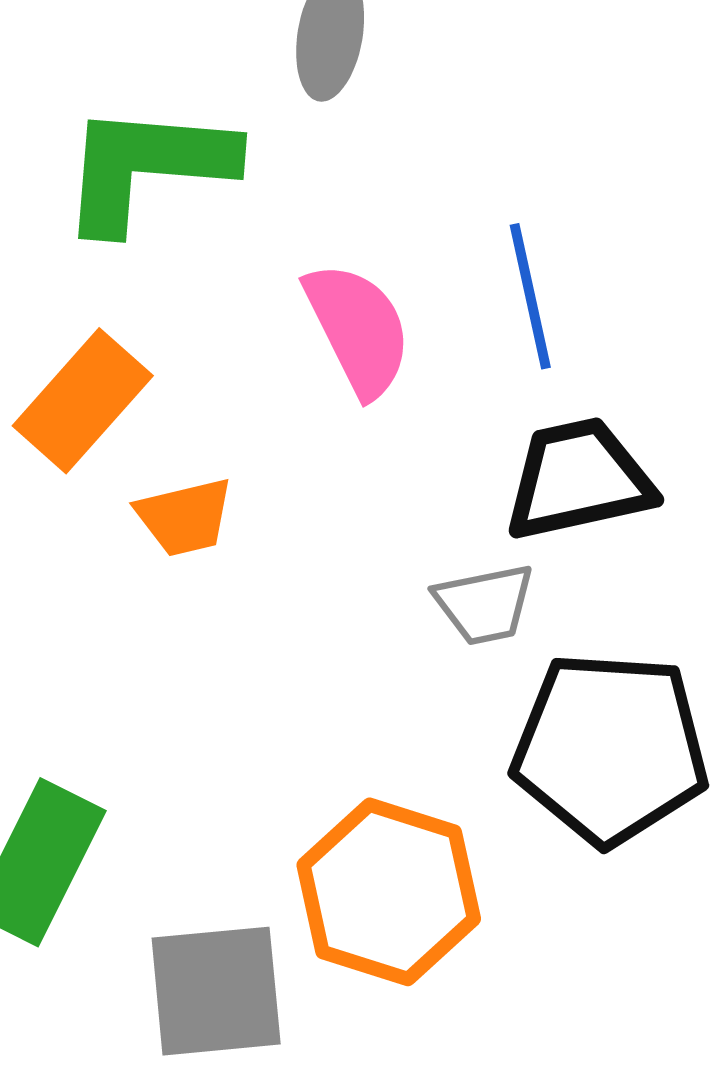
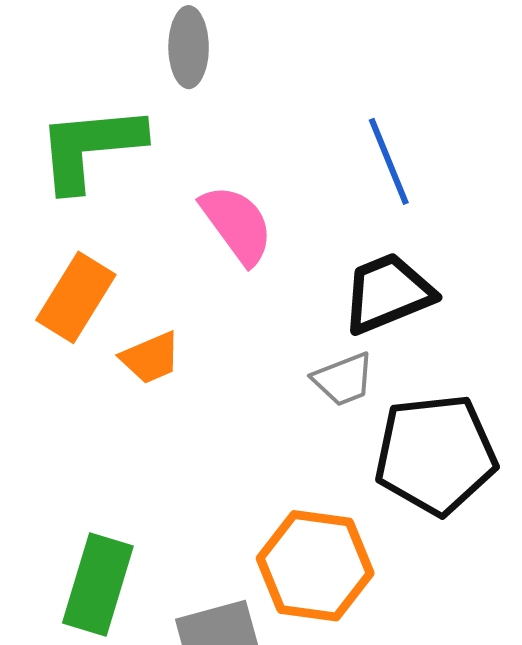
blue line: (530, 296) -> (389, 161), moved

